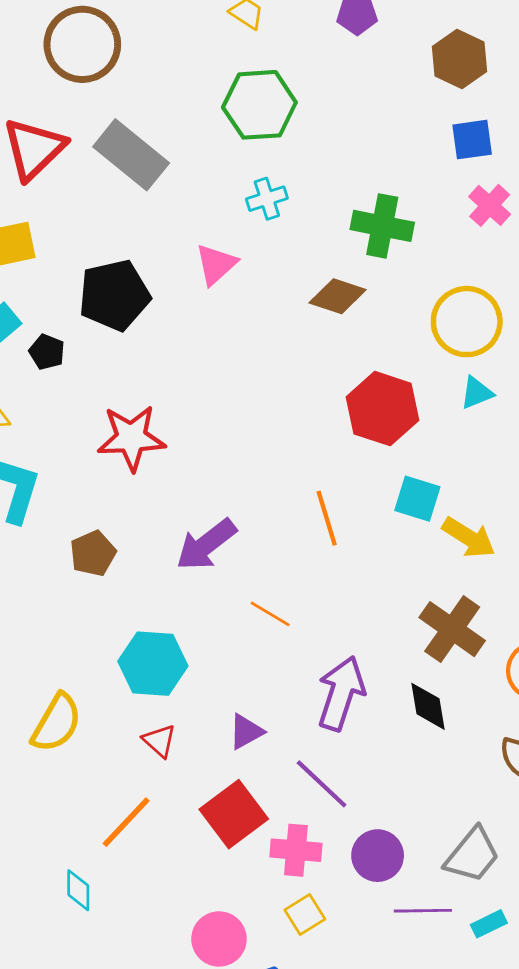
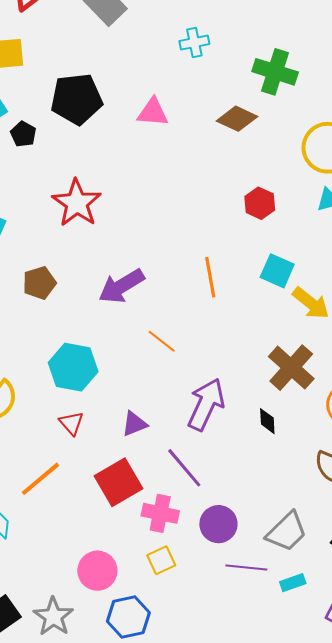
pink triangle: (216, 264) -> (153, 112), moved, turned 40
red hexagon: (382, 409) -> (260, 203), size x0.6
red star: (131, 438) -> (77, 203), turned 30
black diamond: (428, 706) -> (267, 421), size x0.7

